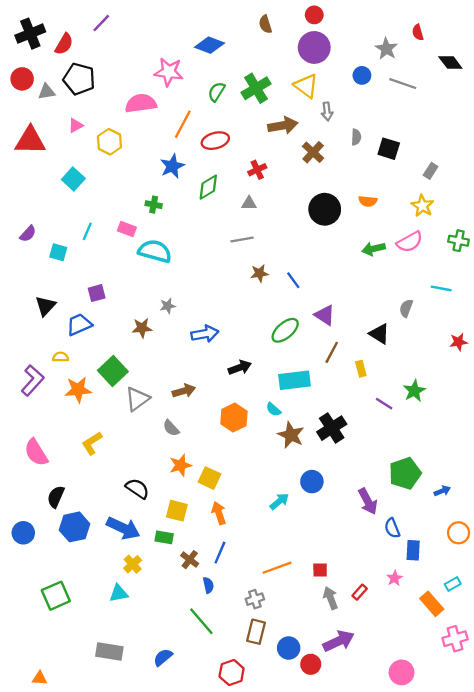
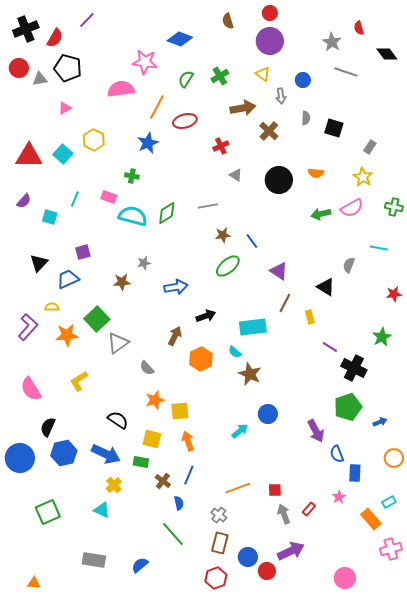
blue circle: (362, 75) -> (303, 80), moved
yellow triangle: (306, 86) -> (263, 74), size x0.7
green cross: (256, 88) -> (220, 76), size x0.7
red triangle: (30, 141) -> (29, 156), moved
yellow hexagon: (109, 142) -> (94, 140), moved
green diamond: (208, 187) -> (167, 213), moved
gray triangle: (249, 203) -> (236, 175), moved, turned 32
green ellipse: (285, 330) -> (228, 266), moved
brown arrow: (184, 391) -> (175, 336), moved, turned -48
green star: (414, 391) -> (382, 337), moved
black cross: (332, 428) -> (354, 368), moved, turned -30
yellow square: (209, 478) -> (180, 411), turned -30
blue circle: (23, 533) -> (20, 458), size x1.5
cyan triangle: (119, 593) -> (102, 510), turned 36
gray cross: (255, 599) -> (219, 515), turned -35
red hexagon: (232, 672) -> (216, 578), moved

